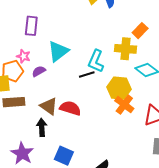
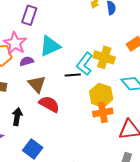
yellow cross: (125, 49) -> (104, 57), moved
pink star: (23, 56) -> (15, 43), size x1.6
orange cross: (124, 105) -> (103, 112), turned 30
brown triangle: (49, 106) -> (37, 84), moved

